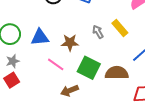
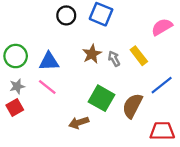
brown star: (70, 43) -> (92, 54), moved, turned -30
pink line: (56, 64) -> (47, 87), moved
brown semicircle: (117, 73) -> (132, 106), turned -65

